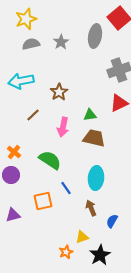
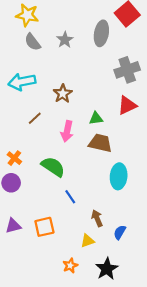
yellow star: (26, 19) -> (27, 15), turned 30
gray semicircle: (31, 44) -> (33, 42), turned -114
cyan ellipse: (96, 178) -> (119, 176), moved
orange square: (43, 201) -> (44, 227), moved
yellow triangle: (82, 237) -> (87, 241), moved

